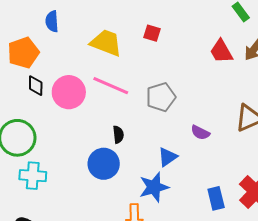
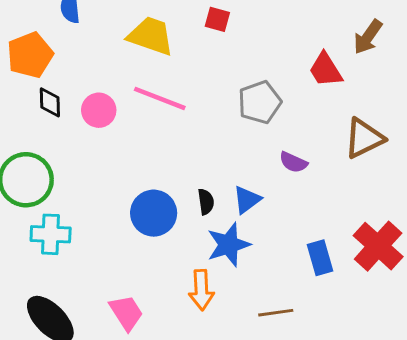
red trapezoid: (221, 51) -> (325, 70), moved
pink circle: (69, 92) -> (99, 110), size x0.7
gray pentagon: (161, 97) -> (260, 102), moved
black semicircle: (118, 135) -> (206, 202), moved

